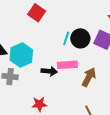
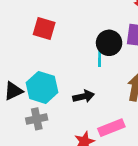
cyan line: (66, 38) -> (100, 58), moved
pink rectangle: (67, 65) -> (111, 128), moved

